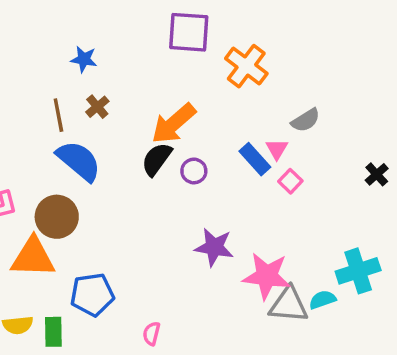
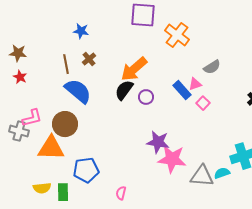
pink triangle: (277, 149) -> (195, 84), turned 40
pink star: (267, 276) -> (172, 159), moved

